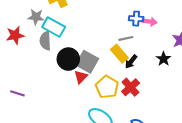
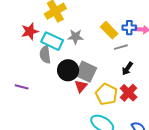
gray star: (36, 17) -> (76, 37), moved
red star: (15, 35) -> (30, 31), moved
yellow rectangle: (119, 54) -> (109, 30), moved
purple line: (17, 93) -> (22, 87), moved

